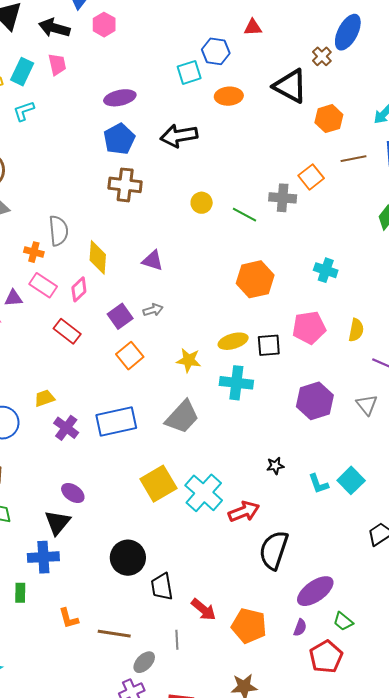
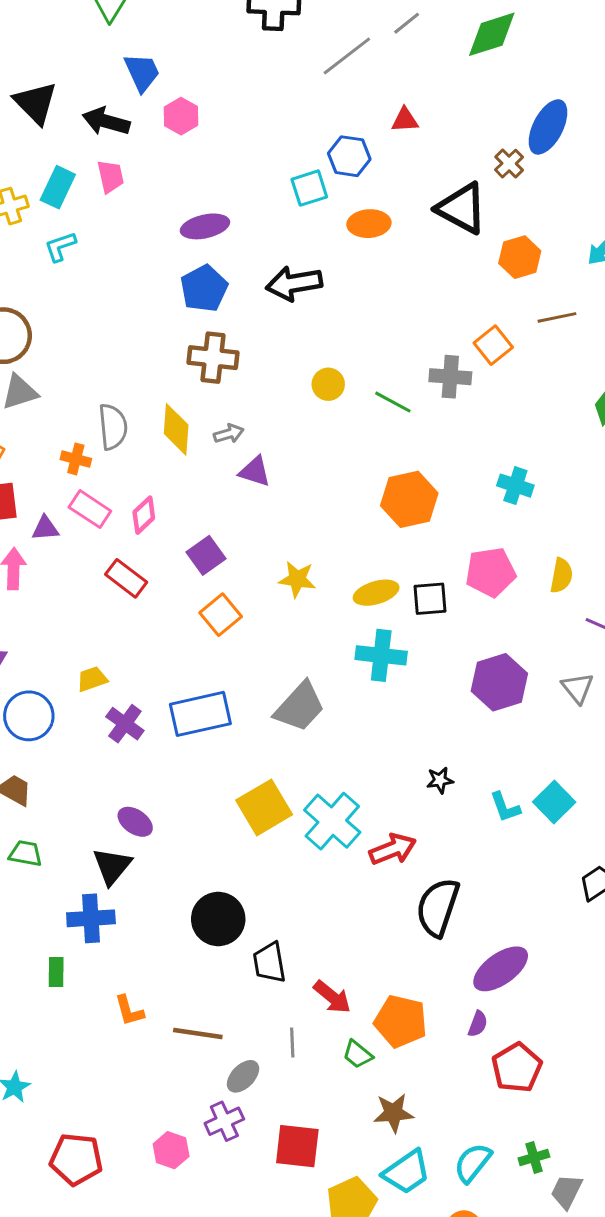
yellow diamond: (98, 257) -> (176, 429), moved
gray arrow: (153, 310) -> (229, 434), moved
yellow star: (189, 360) -> (297, 579), moved
green trapezoid: (343, 621) -> (358, 1054), moved

